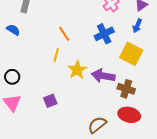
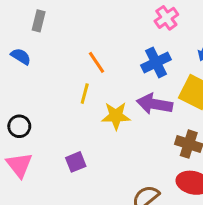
yellow star: (77, 70) -> (116, 116), turned 30
purple arrow: (103, 76) -> (155, 104), moved

